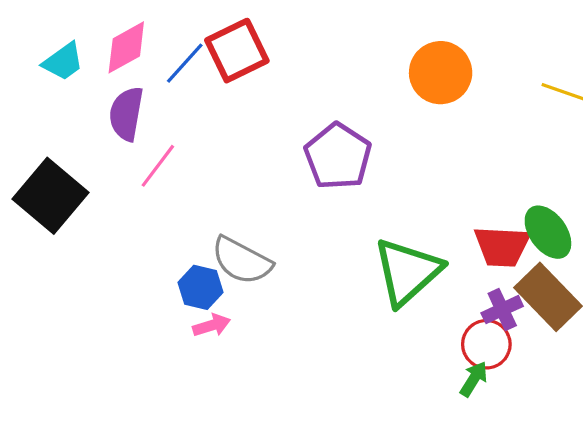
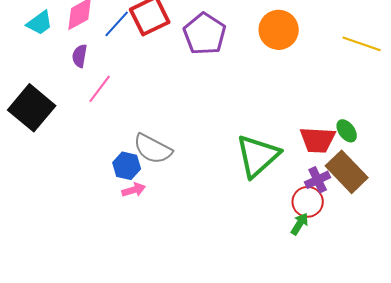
purple semicircle: (126, 114) -> (80, 56), size x0.7
purple pentagon: (338, 156) -> (205, 34), moved
green ellipse: (548, 232) -> (347, 131), size x0.7

